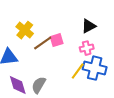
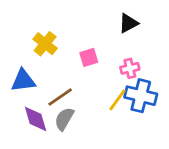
black triangle: (89, 26) -> (128, 23), moved
brown line: (43, 43) -> (60, 97), moved

